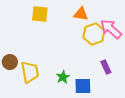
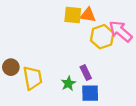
yellow square: (40, 14) -> (73, 15), moved
purple rectangle: (106, 67) -> (86, 73), moved

